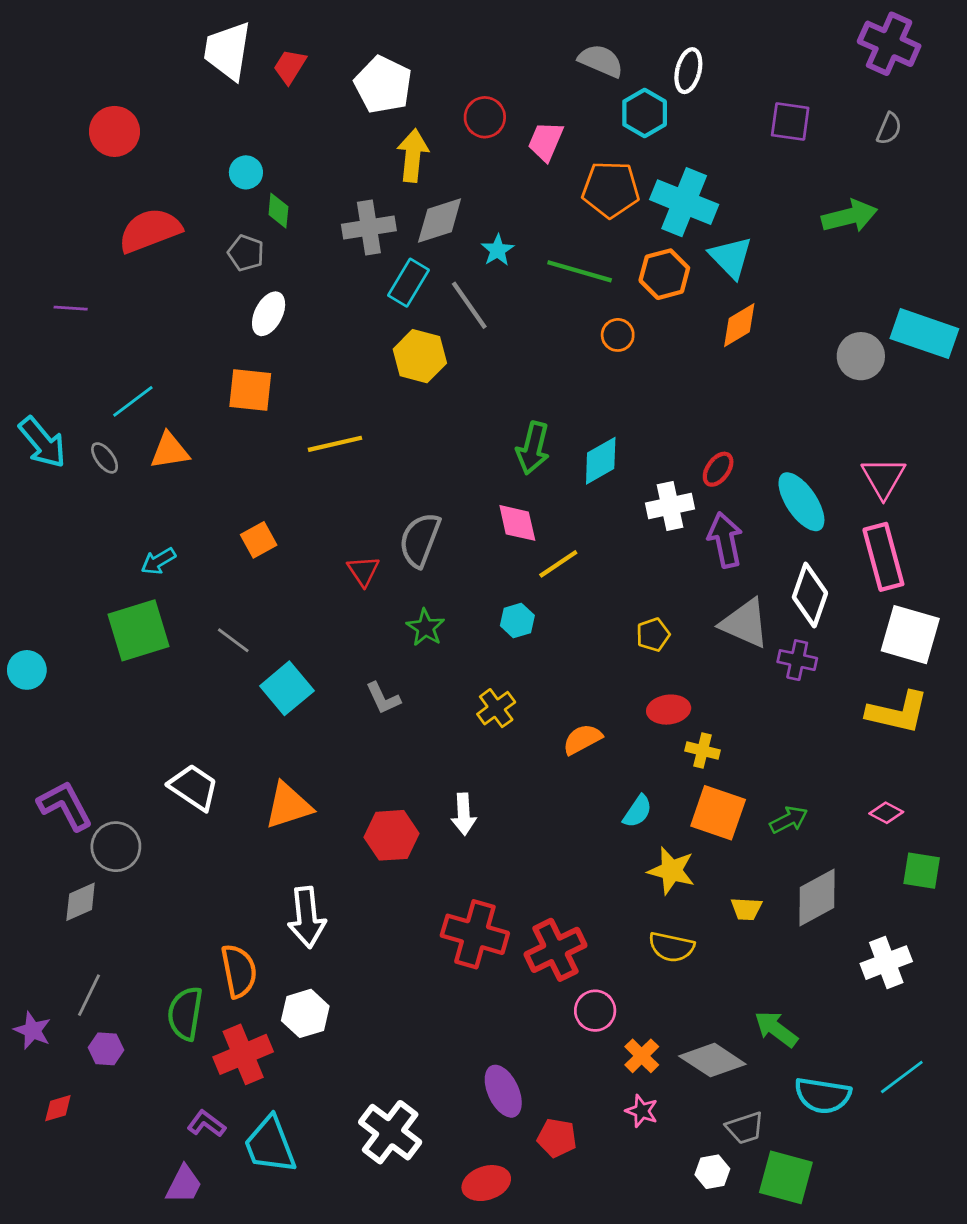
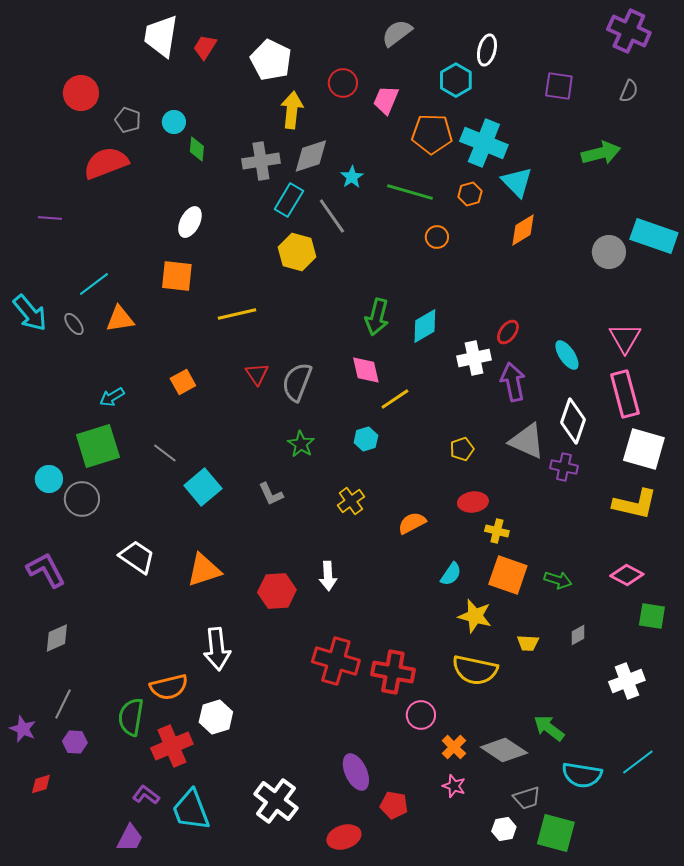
gray semicircle: (601, 61) -> (397, 33), moved, turned -60
gray pentagon: (246, 253) -> (128, 120), moved
orange hexagon: (664, 274) -> (470, 194), size x0.7
cyan ellipse: (801, 502) -> (567, 355), size x0.7
red triangle: (363, 571) -> (257, 374), moved
cyan circle: (27, 670) -> (49, 479), moved
pink diamond: (886, 813) -> (627, 575), size x1.4
green arrow: (789, 820) -> (558, 580), turned 44
gray circle: (116, 847) -> (82, 499), moved
gray diamond: (817, 898) -> (578, 635), size x0.5
yellow semicircle: (671, 947) -> (475, 670), size x1.4
red cross: (556, 950) -> (393, 672), turned 36
orange semicircle: (239, 971) -> (169, 687), turned 87

